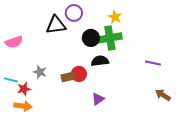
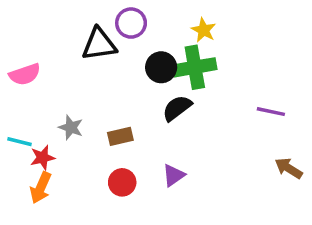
black semicircle: (100, 61) -> (177, 108), turned -30
red circle: (79, 74) -> (122, 182), moved
orange arrow: (23, 106) -> (41, 188), turned 108

